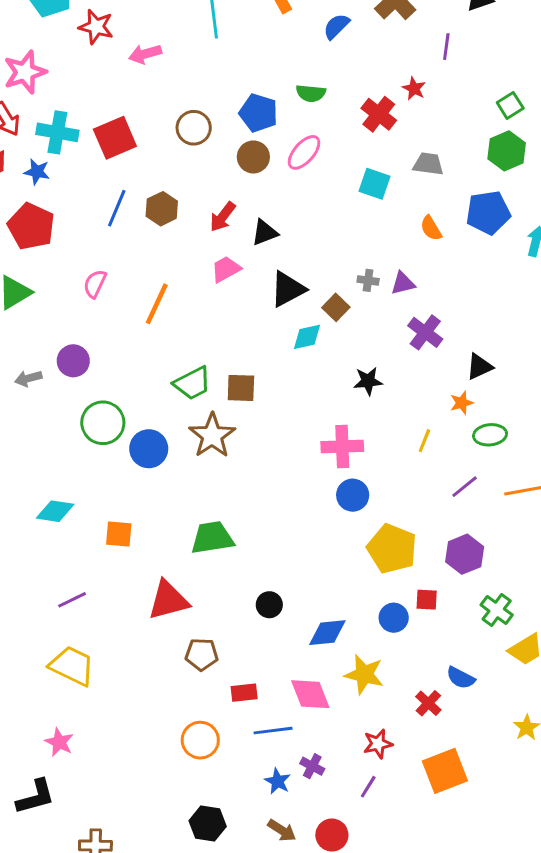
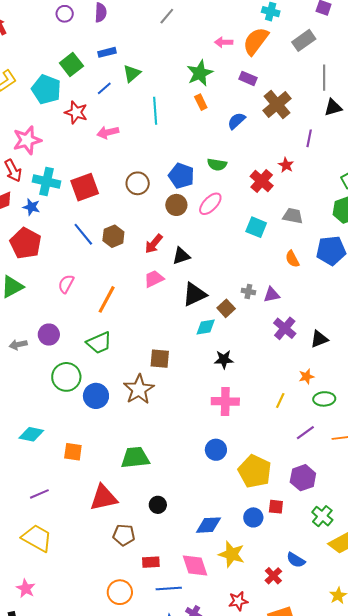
blue line: (117, 208) -> (83, 234), turned -65
black triangle: (479, 367) -> (319, 339), moved
black star: (368, 381) -> (224, 359), moved
green trapezoid: (192, 383) -> (99, 343), moved
blue circle: (353, 495) -> (216, 450), moved
black circle: (269, 605) -> (158, 505), moved

